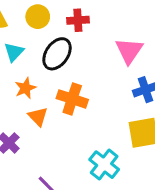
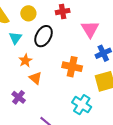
red cross: (78, 20) -> (63, 12), moved
orange cross: (72, 99) -> (72, 67), moved

